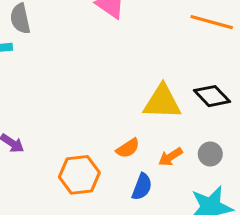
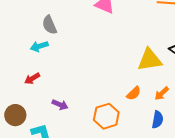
blue semicircle: (142, 187) -> (158, 120), moved

